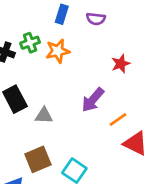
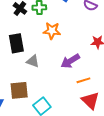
orange star: (58, 51) -> (52, 31), moved

